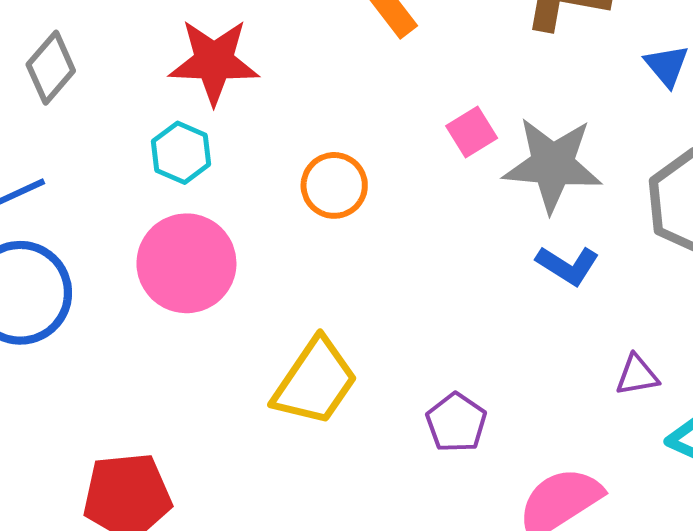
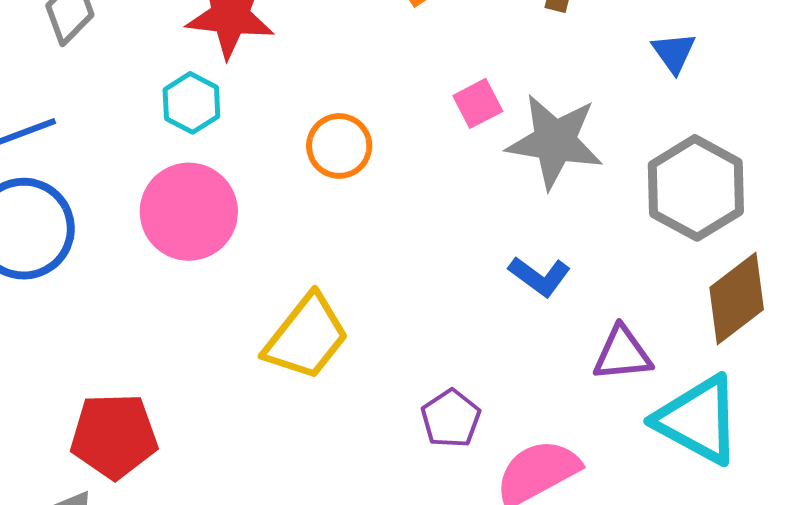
blue L-shape: (568, 265) -> (540, 276), moved
purple triangle: (637, 375) -> (622, 354), size x1.4
purple pentagon: (456, 423) -> (451, 419), moved

